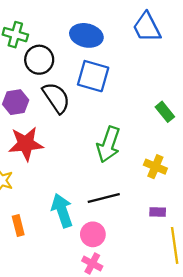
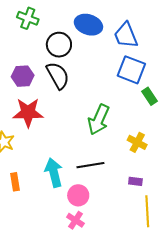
blue trapezoid: (147, 27) -> (126, 35), moved
black circle: (39, 60) -> (59, 45), moved
blue square: (93, 76) -> (131, 70), moved

